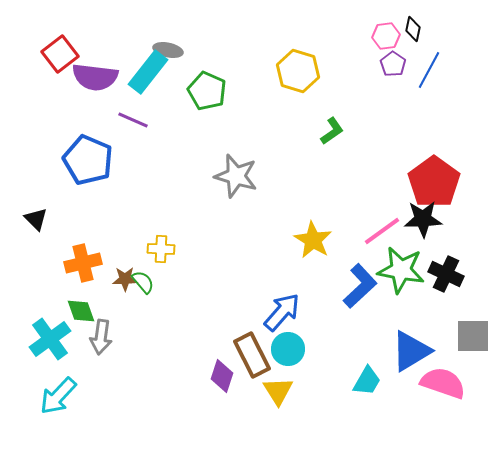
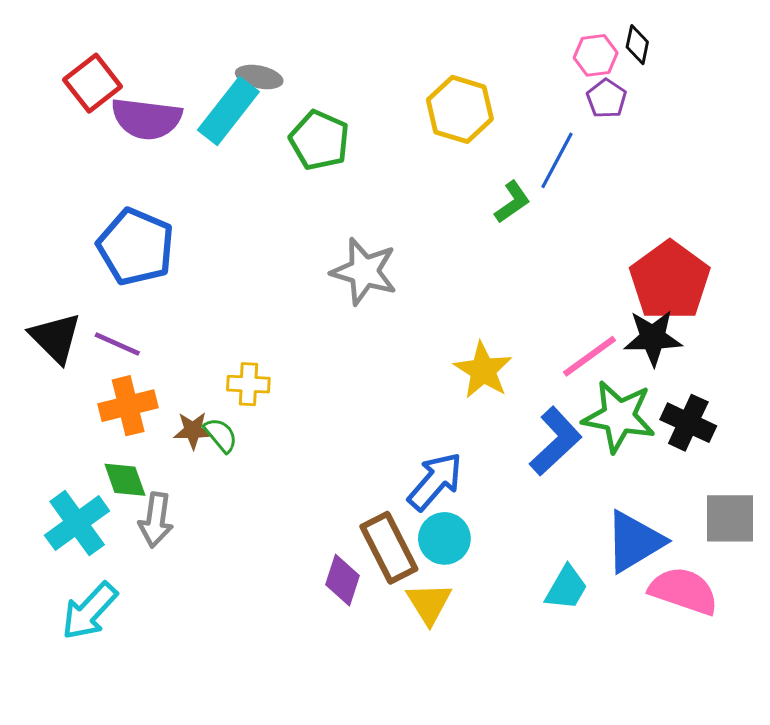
blue line: (429, 70) -> (557, 160), moved
purple line: (133, 120) -> (117, 344), moved
black triangle: (36, 219) -> (55, 338), size x1.5

